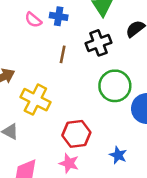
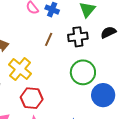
red hexagon: (76, 134) -> (32, 98), moved

